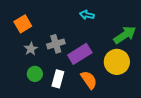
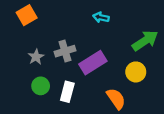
orange square: (23, 24) -> (27, 15), moved
yellow circle: (117, 62) -> (136, 72), size x0.7
orange semicircle: (89, 80) -> (116, 99), moved

